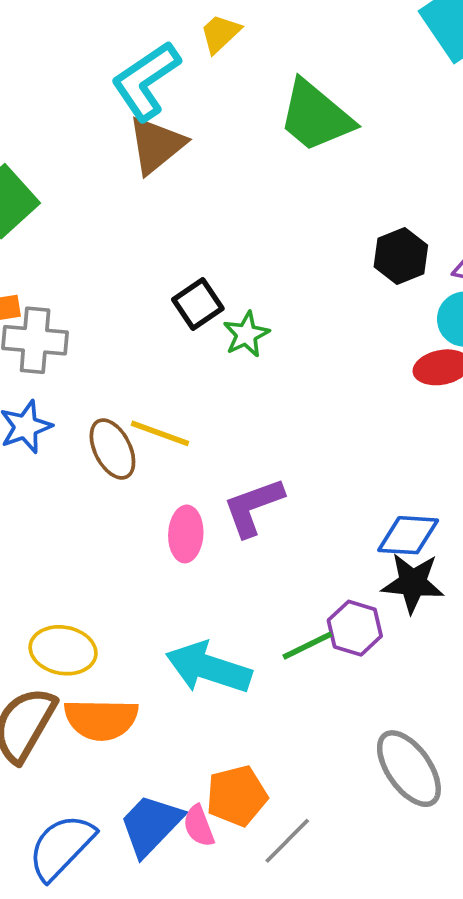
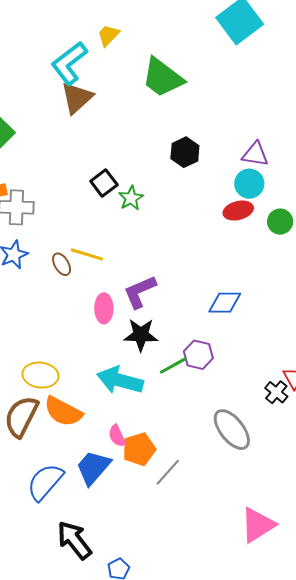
black hexagon: (401, 256) -> (185, 152), moved
brown ellipse: (112, 449) -> (62, 264), size x0.7
black star: (413, 583) -> (141, 335), moved
orange semicircle: (101, 719) -> (63, 412), turned 30
pink semicircle: (199, 826) -> (117, 436), moved

